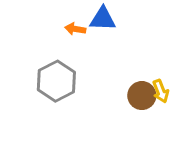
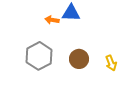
brown circle: (142, 96) -> (79, 59), moved

